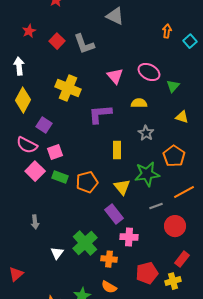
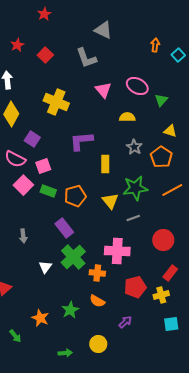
gray L-shape: (84, 44) -> (86, 58), moved
purple L-shape: (100, 114) -> (81, 141), moved
orange pentagon: (174, 156) -> (161, 157), moved
orange line: (184, 192) -> (172, 190), moved
gray line: (156, 206) -> (133, 218), moved
purple rectangle: (114, 214) -> (64, 228), moved
pink cross: (129, 237) -> (117, 251), size x1.4

